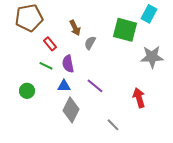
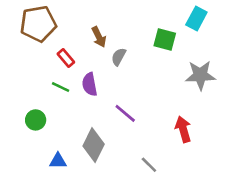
green square: (125, 30) -> (165, 40), size x0.7
blue triangle: (64, 86) -> (58, 161), moved

